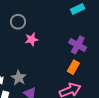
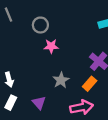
gray star: (19, 78) -> (61, 80), moved

